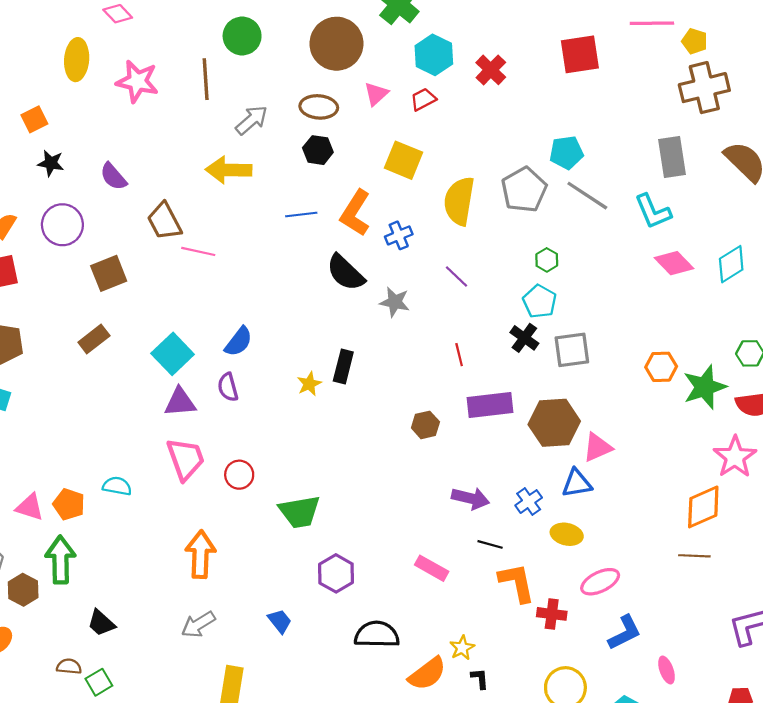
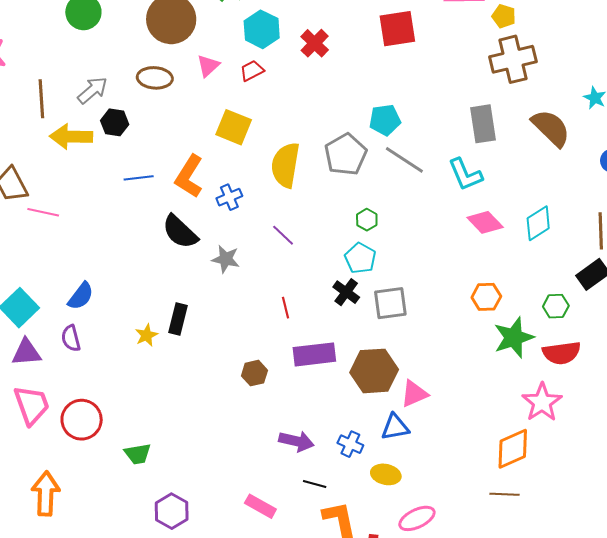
brown line: (206, 79) -> (41, 99), moved
black hexagon: (318, 150) -> (115, 122), moved
orange hexagon: (661, 367) -> (486, 297), moved
red circle: (239, 475) -> (82, 420), size x1.5
blue cross: (529, 502) -> (350, 444), turned -30
green trapezoid: (300, 512) -> (138, 454), size x0.7

